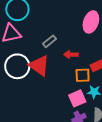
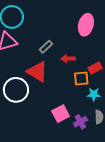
white circle: (17, 66) -> (16, 90), moved
pink square: (77, 98) -> (61, 114), moved

